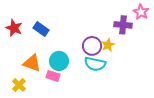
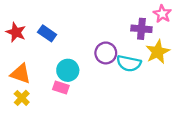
yellow star: (108, 45) -> (158, 52), moved, size x1.5
orange triangle: (32, 63) -> (21, 74), moved
cyan semicircle: (95, 64) -> (129, 63), moved

